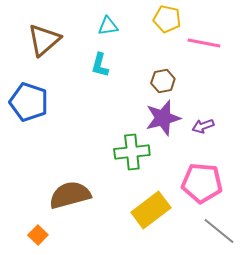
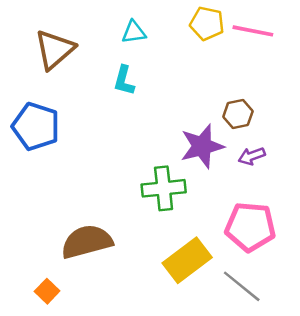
pink line: (204, 43) -> (253, 31), moved
brown hexagon: (163, 81) -> (238, 114), moved
gray line: (219, 231) -> (242, 286), moved

